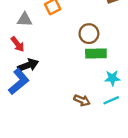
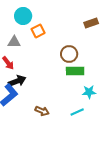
brown arrow: (82, 100) -> (42, 111), moved
cyan line: (111, 100) -> (77, 112), moved

